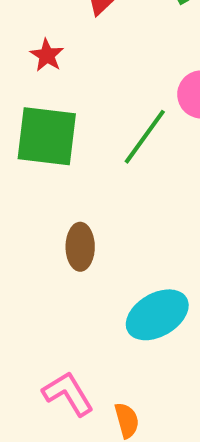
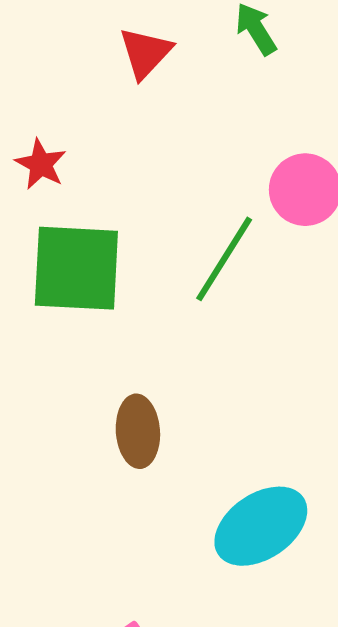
red star: (47, 55) -> (41, 164), moved

